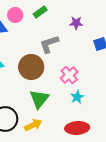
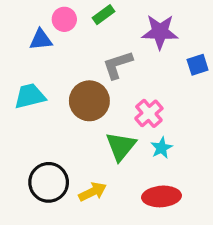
purple star: (76, 23) -> (160, 32), size x1.6
green triangle: (39, 99) -> (121, 146), moved

